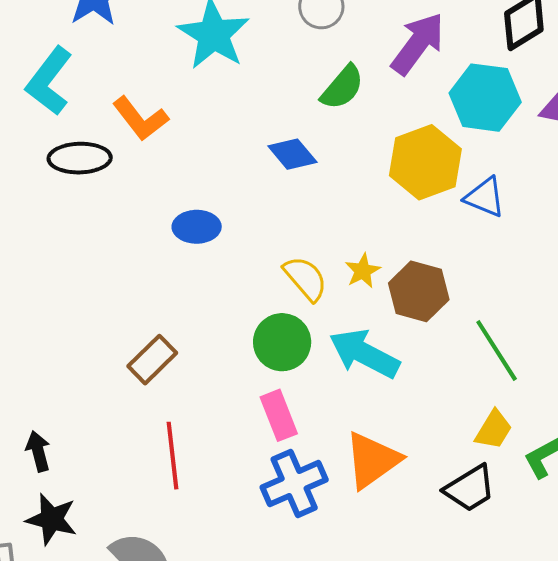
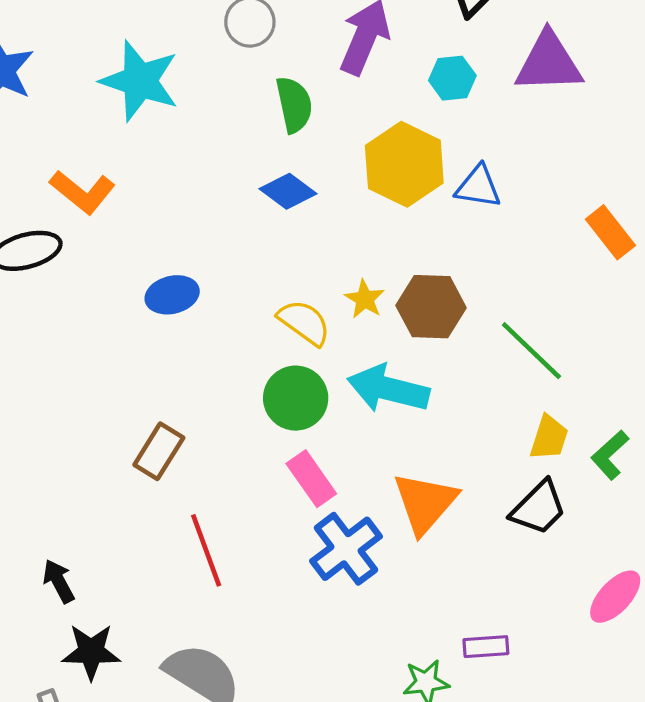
green semicircle: (342, 87) -> (294, 105), turned -39
cyan hexagon: (485, 98) -> (452, 78), size x0.6
blue diamond: (292, 154) -> (288, 191), moved

